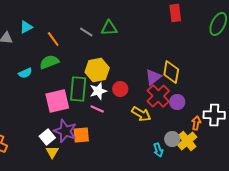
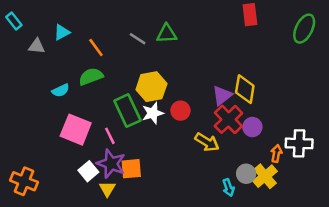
green rectangle: (78, 89) -> (127, 111), turned -30
pink square: (57, 101) -> (76, 130), moved, turned 35
pink line: (97, 109) -> (110, 136), moved, turned 40
yellow triangle: (52, 152) -> (107, 189), moved

